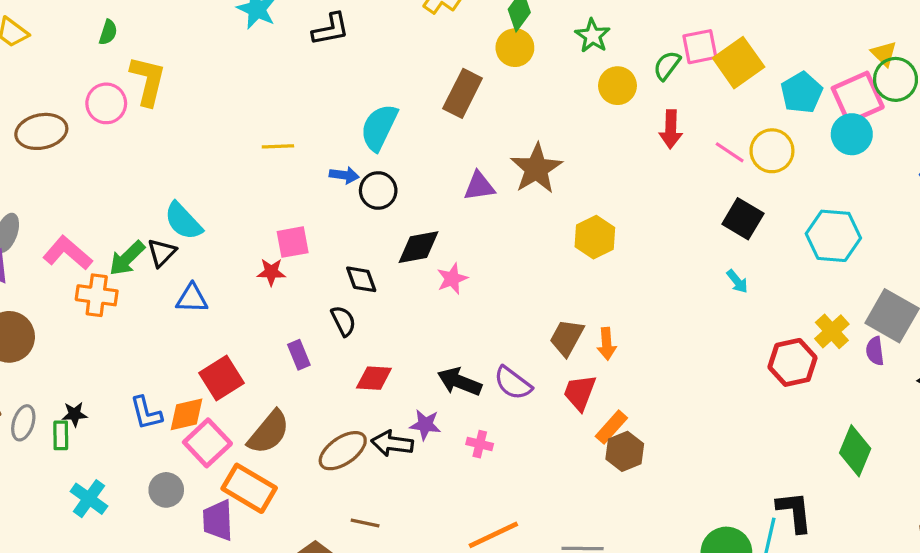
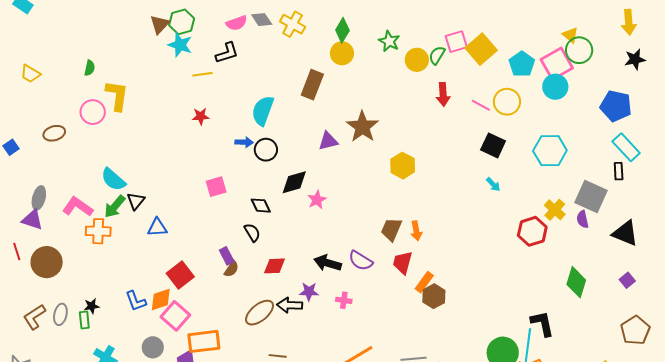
yellow circle: (617, 86) -> (417, 60), moved
brown ellipse: (41, 131) -> (54, 133), size x0.7
yellow line: (278, 146) -> (202, 74), moved
cyan semicircle: (183, 221) -> (113, 179), moved
red star: (271, 272) -> (201, 116), moved
brown semicircle: (269, 432) -> (231, 269), moved, size x0.6
orange rectangle: (249, 488) -> (204, 341), turned -32

